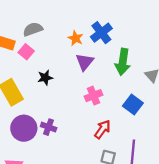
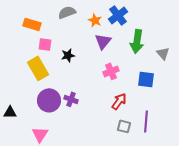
gray semicircle: (33, 29) -> (67, 12), moved
pink square: (26, 52) -> (45, 44), moved, turned -32
blue square: (133, 105) -> (146, 79), turned -30

